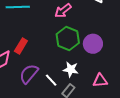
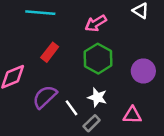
purple circle: (93, 44) -> (143, 71), moved
red rectangle: (21, 46) -> (50, 52), moved

